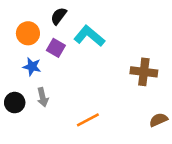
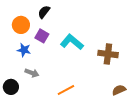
cyan L-shape: (89, 36) -> (72, 42), moved
gray arrow: (43, 97) -> (32, 73), turned -56
black circle: (15, 103) -> (11, 87), moved

